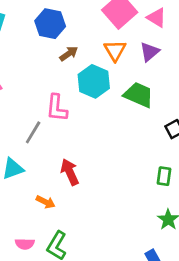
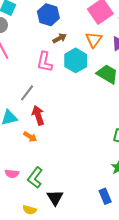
pink L-shape: (57, 108) -> (45, 62), moved
red arrow: (70, 172) -> (38, 115), moved
orange arrow: (46, 202) -> (30, 137), moved

